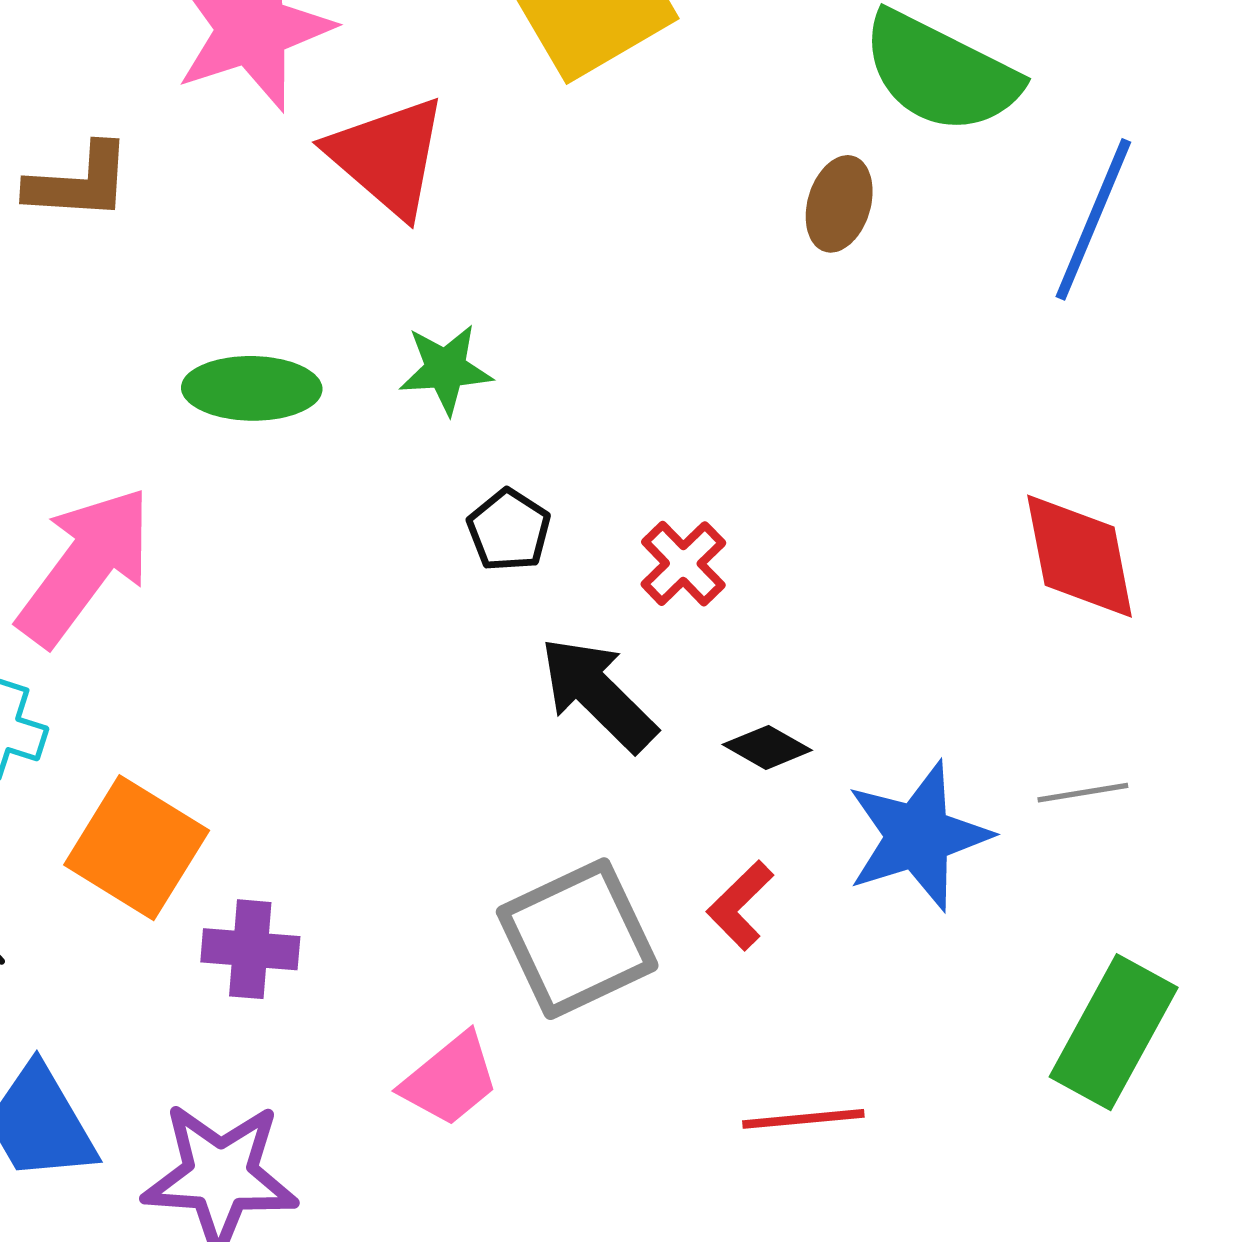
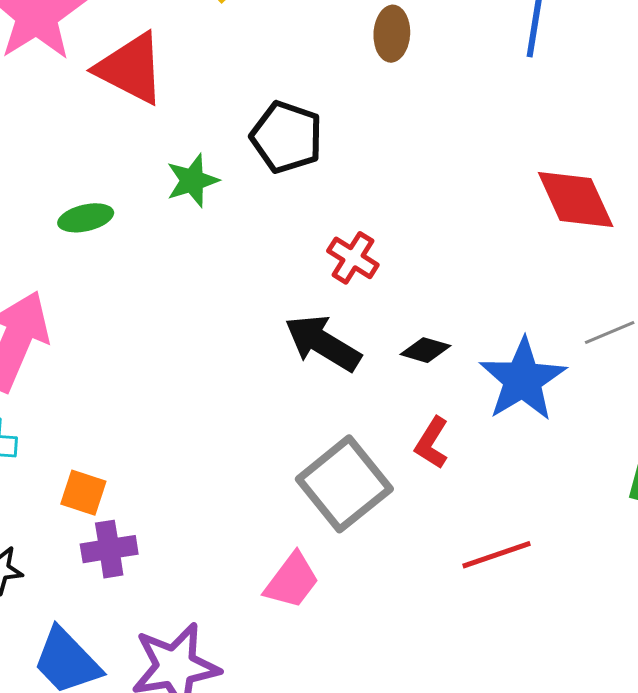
green ellipse: (252, 388) -> (86, 218), size x0.7
black pentagon: (509, 530) -> (287, 137), moved, size x1.5
orange square: (137, 848) -> (83, 493), size x0.6
purple cross: (250, 949) -> (109, 549), moved

